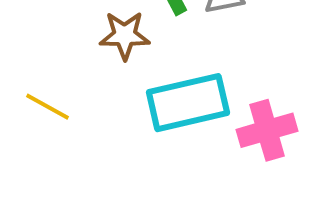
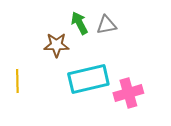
yellow line: (47, 107) -> (17, 81), turned 60

